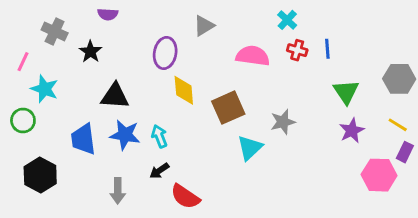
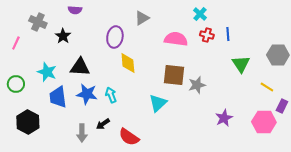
cyan star: (45, 89) -> (47, 72), moved
brown square: (228, 108) -> (174, 75), moved, turned 30
yellow line: (398, 125) -> (267, 87), moved
purple star: (352, 131) -> (224, 118), moved
cyan triangle: (250, 148) -> (158, 103), moved
black arrow: (159, 171) -> (103, 124), moved

